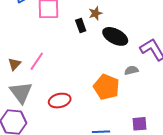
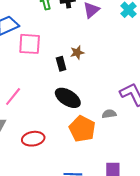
black ellipse: (115, 36) -> (68, 98), moved

